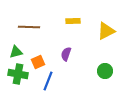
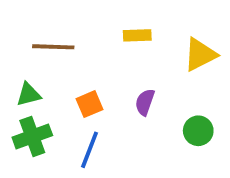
purple semicircle: (66, 54) -> (145, 102), moved
orange square: (38, 62) -> (90, 104), moved
green cross: (18, 74) -> (32, 136), turned -30

